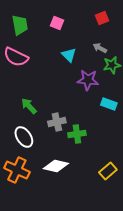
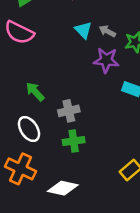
gray arrow: (100, 48) -> (107, 31), moved
green cross: (77, 134) -> (74, 141), moved
white diamond: (56, 166) -> (63, 188), moved

